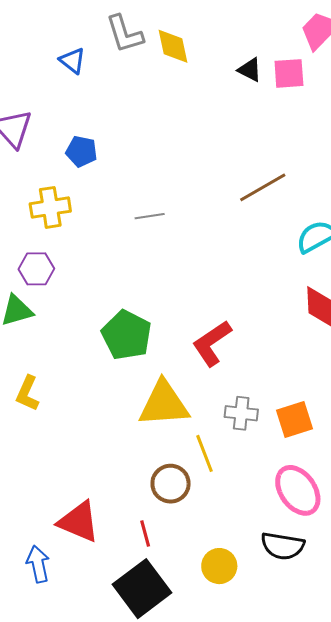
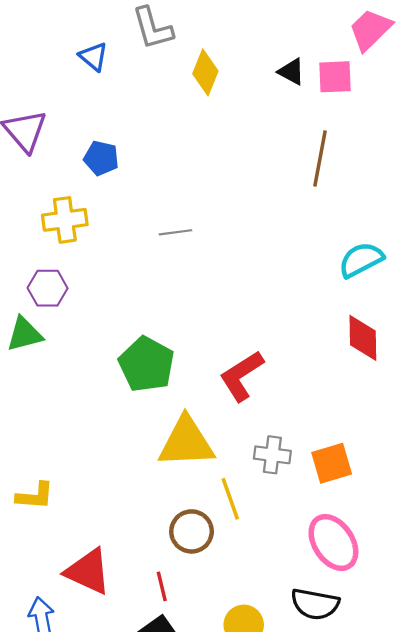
yellow diamond: (173, 46) -> (205, 72), moved, turned 33
brown line: (263, 187) -> (320, 158), moved, turned -51
yellow L-shape: (27, 393) -> (35, 496), moved, turned -111

